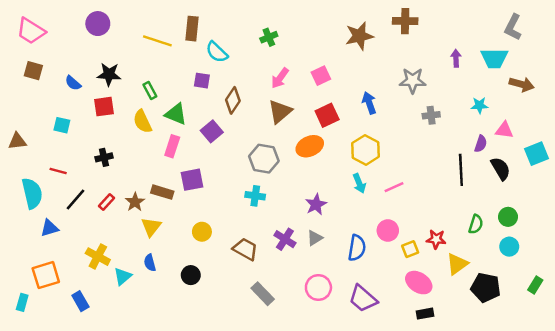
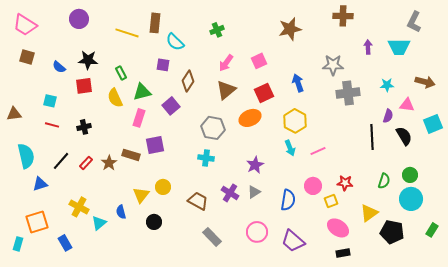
brown cross: (405, 21) -> (343, 16), moved
brown arrow: (522, 84) -> (425, 82), moved
green triangle: (176, 114) -> (142, 92), turned -36
gray cross: (431, 115) -> (348, 93), size x1.6
red line: (58, 171) -> (52, 125), moved
yellow triangle: (151, 227) -> (141, 195), moved
red star: (436, 239) -> (345, 183), moved
cyan circle: (509, 247) -> (411, 199), size x1.5

